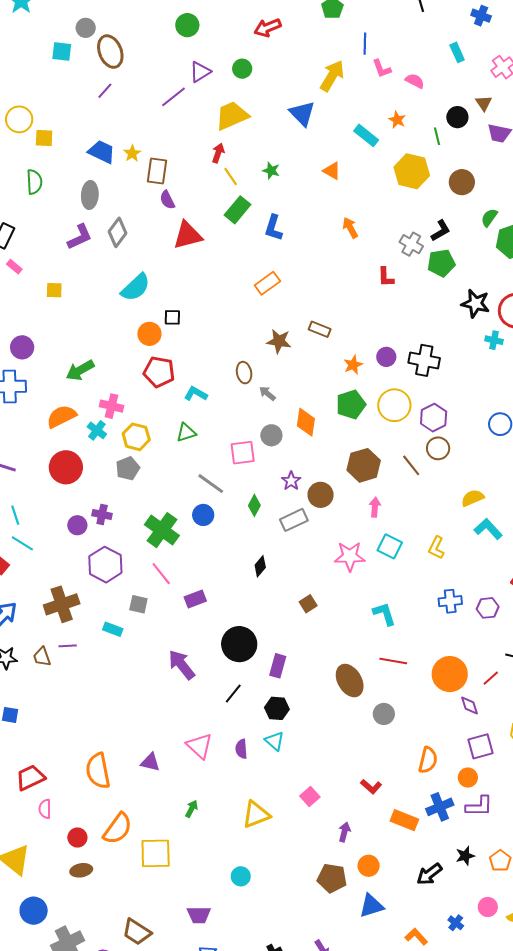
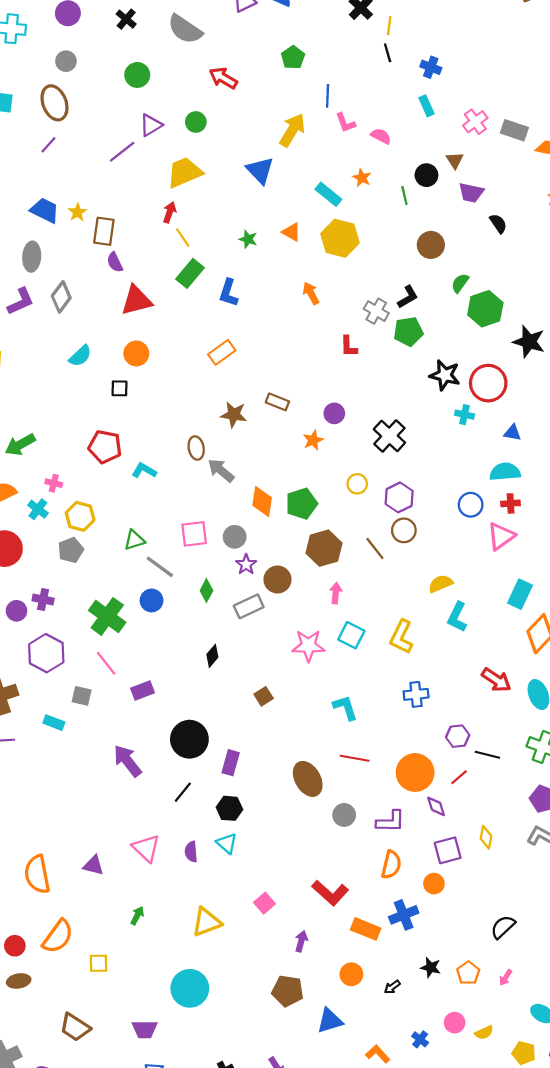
blue cross: (481, 16) -> (431, 67), moved
gray circle: (86, 28) -> (66, 61), moved
red arrow: (268, 28) -> (223, 78), turned 52
green star: (271, 171) -> (248, 239), moved
yellow hexagon: (412, 171) -> (340, 238), moved
cyan semicircle: (136, 287) -> (80, 356), size x0.7
orange circle: (149, 334) -> (136, 353), moved
purple circle: (386, 357) -> (334, 413), moved
black cross: (424, 360) -> (389, 436), turned 32
gray arrow: (267, 393) -> (221, 470), size x1.5
green pentagon: (351, 405) -> (301, 504), moved
yellow circle: (394, 405) -> (357, 484), size x0.6
pink cross: (112, 406) -> (54, 483), size x0.7
green triangle: (186, 433) -> (134, 540), moved
gray circle: (271, 435) -> (235, 537), moved
cyan L-shape: (488, 529) -> (457, 617), turned -112
yellow L-shape: (436, 548) -> (401, 637), size x1.4
purple hexagon: (488, 608) -> (458, 736), moved
red L-shape: (371, 787) -> (330, 893), size x1.6
purple L-shape: (479, 806) -> (391, 821), moved
yellow square: (156, 853) -> (99, 963), size x0.6
black star: (465, 856) -> (431, 967), turned 30
orange circle: (369, 866) -> (351, 974), moved
black arrow: (429, 874) -> (392, 987), size x0.6
cyan circle: (241, 876) -> (190, 988), size x1.8
brown trapezoid: (137, 932) -> (75, 1027), moved

